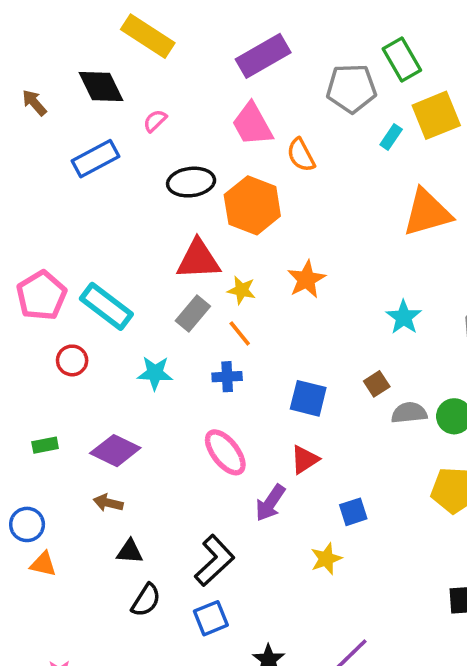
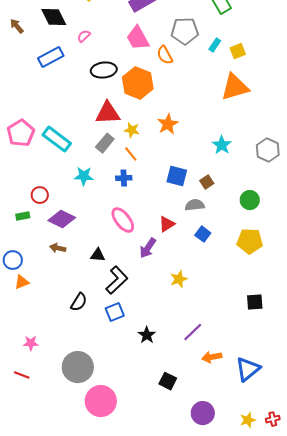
gray pentagon: (351, 88) -> (185, 31), moved
yellow square: (436, 115) -> (238, 51), moved, size x0.6
red circle: (72, 360) -> (40, 195), moved
blue square: (308, 398) -> (177, 176), moved
gray semicircle: (409, 413) -> (195, 205), moved
blue square: (353, 512) -> (203, 234), moved, turned -35
black triangle: (130, 551) -> (98, 255), moved
orange triangle: (43, 564) -> (22, 282), turned -35

